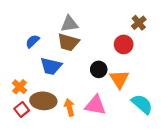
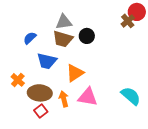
red circle: (124, 44) -> (137, 12), moved
black circle: (99, 69) -> (87, 36), moved
orange triangle: (119, 79) -> (75, 73), moved, turned 30
red square: (22, 110) -> (41, 111), moved

